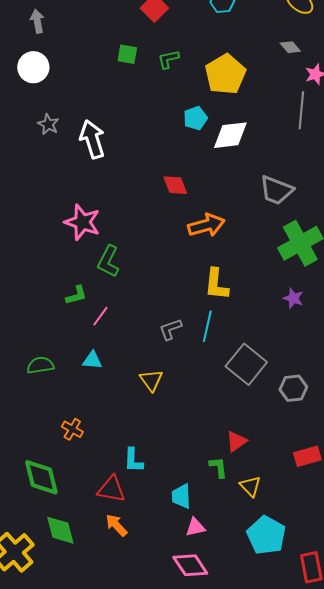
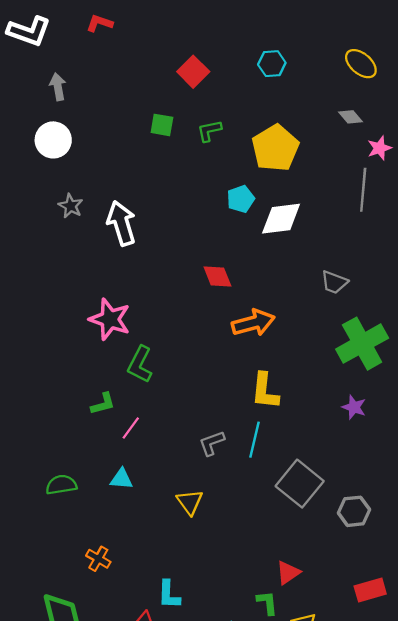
gray trapezoid: (276, 190) -> (334, 282), size x0.7

